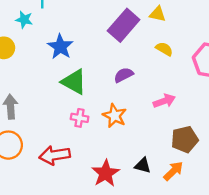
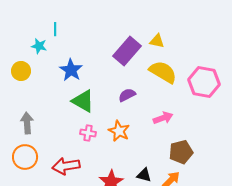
yellow semicircle: (164, 49) -> (163, 72), size x1.8

